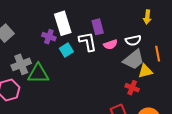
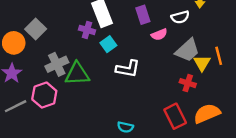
white semicircle: (133, 40) -> (180, 17), moved
white L-shape: (88, 42) -> (128, 69), moved, turned 115
orange line: (158, 54) -> (219, 56), moved
yellow triangle: (145, 71) -> (202, 63), turned -42

